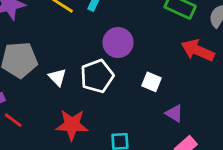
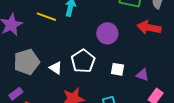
purple circle: (118, 43) -> (107, 33), moved
white square: (151, 82) -> (117, 69), moved

